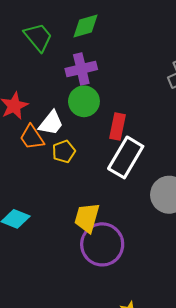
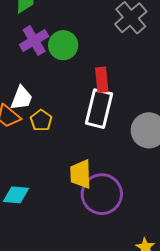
green circle: (84, 101) -> (63, 45), moved
red rectangle: (117, 126) -> (102, 80), moved

